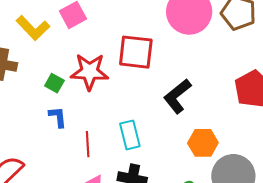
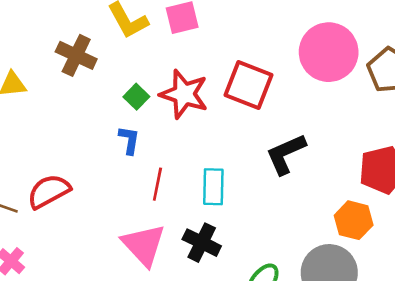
orange hexagon: (203, 143) -> (354, 220), moved

